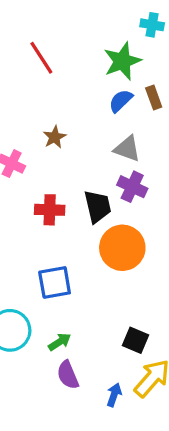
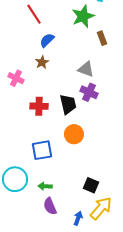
blue semicircle: (121, 101) -> (47, 40), moved
orange circle: (122, 248) -> (74, 134), moved, size x0.7
green arrow: (60, 342) -> (45, 186), turned -144

